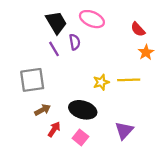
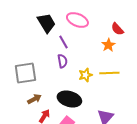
purple semicircle: (75, 42) -> (62, 61), moved
purple line: (54, 49) -> (63, 42), moved
orange star: (146, 52) -> (108, 45), moved

